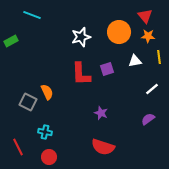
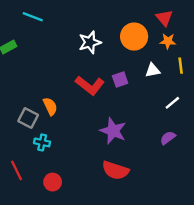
red L-shape: (81, 74) -> (90, 85), turned -50
purple star: (101, 113) -> (113, 131), size x1.6
cyan cross: (45, 132) -> (42, 142), moved

